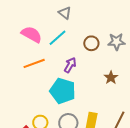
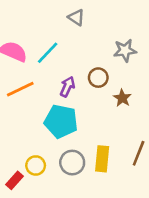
gray triangle: (65, 13) -> (76, 18), moved
brown circle: (91, 43) -> (98, 78), moved

